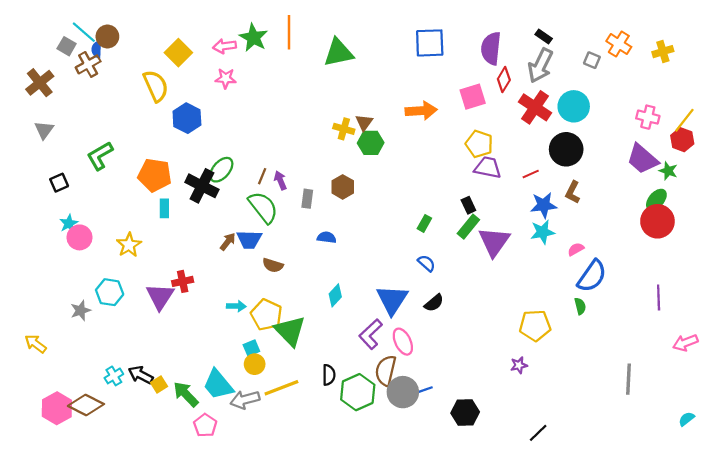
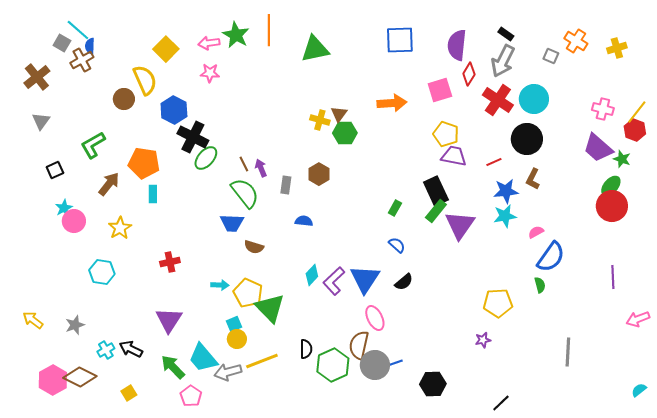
brown circle: (107, 36) -> (124, 99), moved
brown line: (262, 176) -> (244, 164), turned -49
black cross: (202, 186) -> (193, 137), moved
black rectangle: (468, 205) -> (436, 191), size x1.8
brown arrow: (228, 242) -> (109, 184), moved, size x1.4
purple triangle: (160, 296) -> (169, 320), moved
gray star: (81, 310) -> (75, 325), moved
purple L-shape: (371, 334) -> (334, 281), moved
gray line: (628, 379) -> (568, 352), moved
yellow square: (159, 385) -> (129, 393), moved

